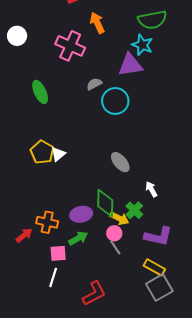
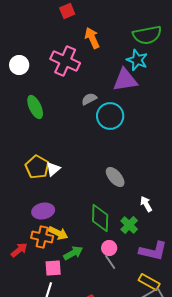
white circle: (17, 36) -> (19, 65), moved
purple ellipse: (81, 214) -> (43, 211), moved
yellow arrow: (119, 218) -> (58, 233), moved

